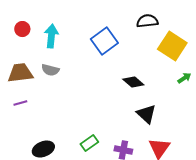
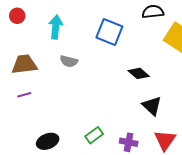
red circle: (22, 29) -> (17, 16), moved
blue square: (104, 41) -> (109, 32), turned -32
gray semicircle: (50, 70) -> (69, 61), moved

